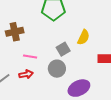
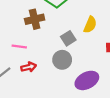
brown cross: (15, 32) -> (35, 19), moved
pink line: (30, 57) -> (19, 47), moved

